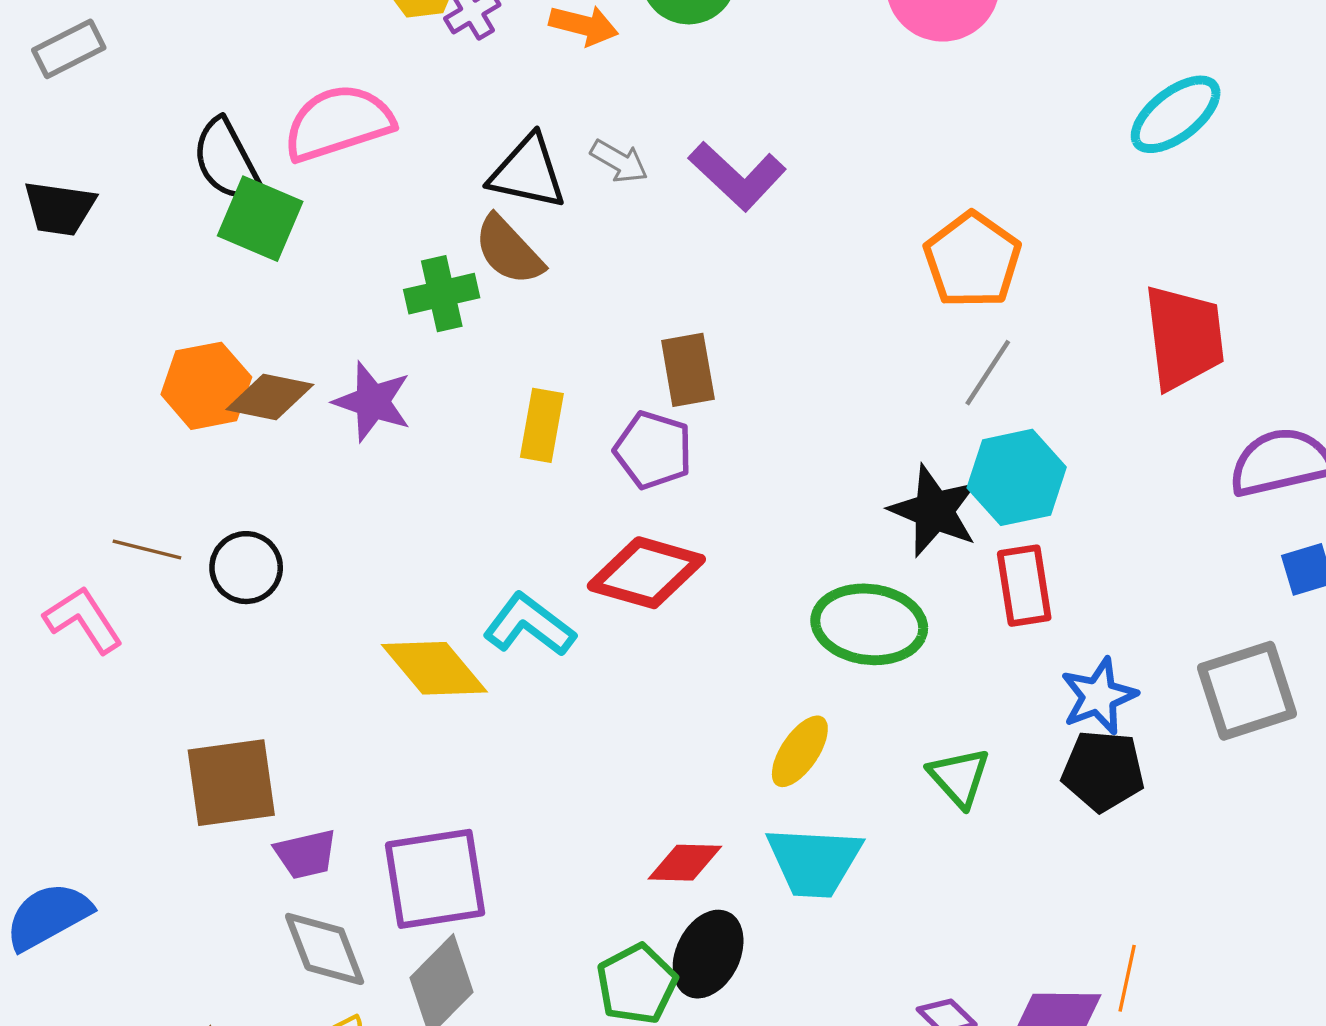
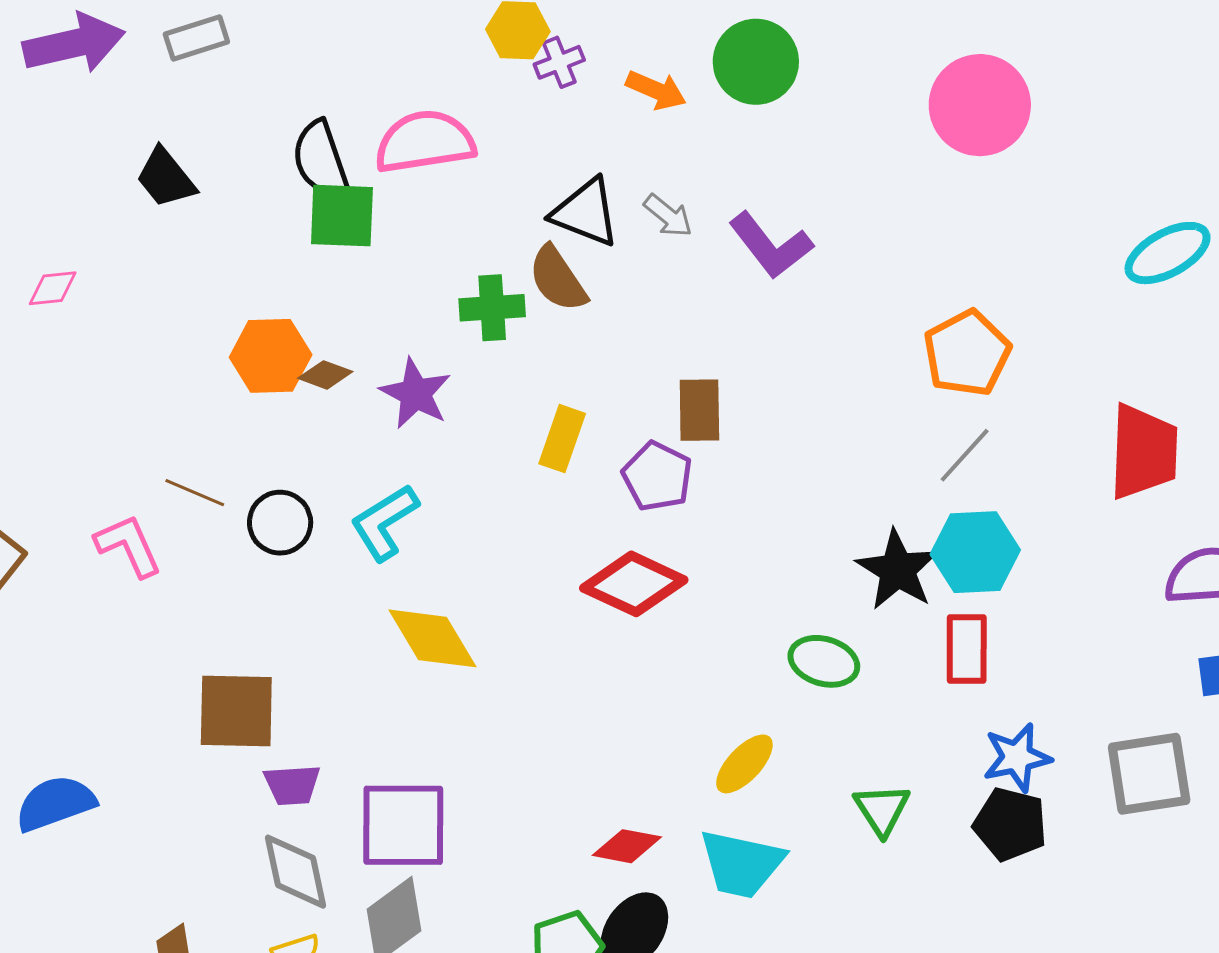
black trapezoid: (59, 208) -> (166, 178), turned 34
green square: (260, 219) -> (342, 216), turned -30
brown diamond: (270, 397) -> (325, 375), size x0.7
green ellipse: (869, 624) -> (824, 661), size x0.7
cyan L-shape: (529, 625) -> (384, 522), moved, turned -78

